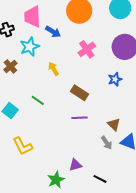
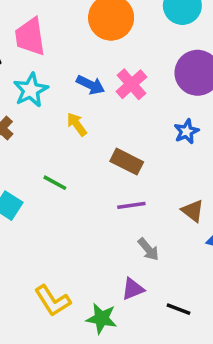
blue arrow: (53, 32) -> (91, 85), moved
gray arrow: (107, 143) -> (148, 249), moved
yellow L-shape: (23, 146) -> (53, 301), moved
green star: (56, 180) -> (101, 319), turned -30

